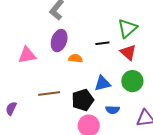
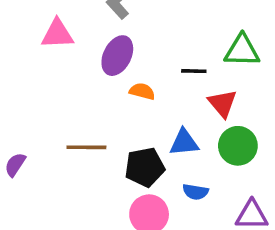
green triangle: (127, 28) -> (242, 51), turned 35
red triangle: (128, 52) -> (222, 103), moved
pink triangle: (27, 55) -> (57, 34), moved

